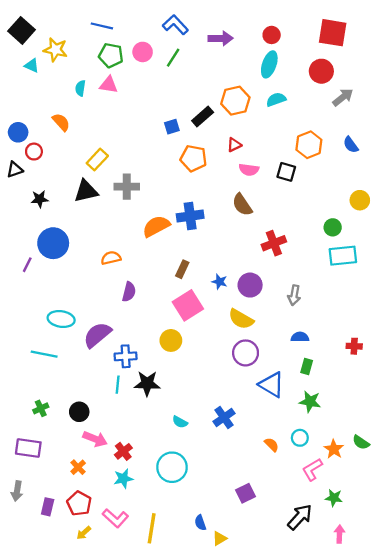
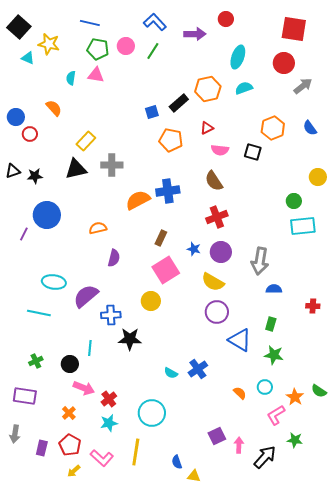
red circle: (272, 35) -> (226, 19), moved
black triangle: (15, 170) -> (13, 171), moved
red cross: (274, 243) -> (217, 217), moved
gray arrow: (294, 295) -> (260, 261), size x1.5
blue semicircle: (300, 337) -> (274, 289), moved
cyan line: (118, 385) -> (90, 348), moved
cyan semicircle: (180, 422) -> (171, 373), moved
yellow line: (152, 528) -> (136, 452), moved
pink arrow: (339, 534) -> (239, 445), moved
yellow triangle: (220, 539) -> (194, 476), turned 40

